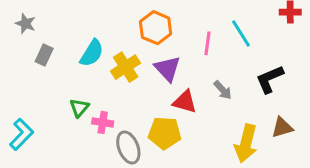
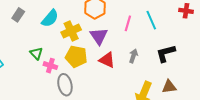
gray arrow: (223, 90) -> (133, 56), turned -128
green triangle: (79, 108) -> (36, 53), turned -32
yellow pentagon: (165, 133) -> (76, 57), moved

